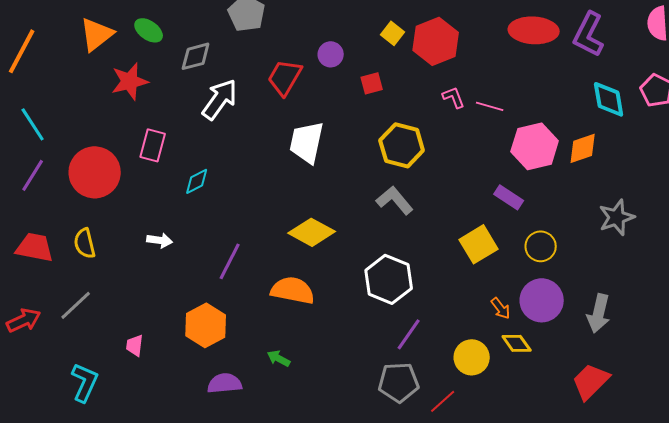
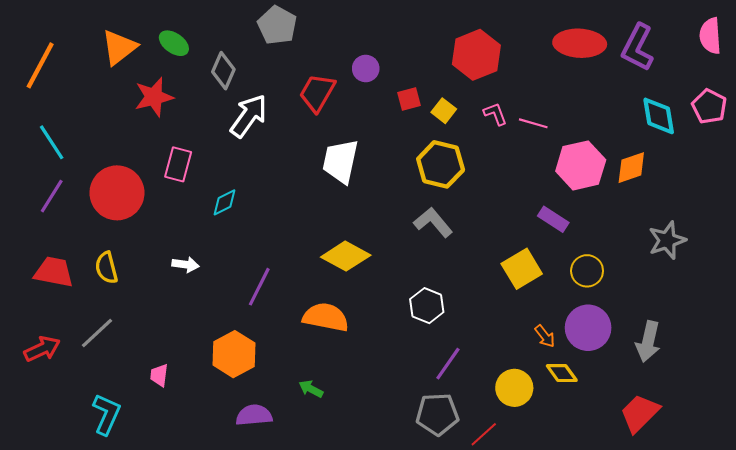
yellow square: (393, 33) -> (444, 111), moved
gray diamond: (196, 56) -> (223, 71), turned -52
white hexagon: (389, 279) -> (427, 306), size x0.7

